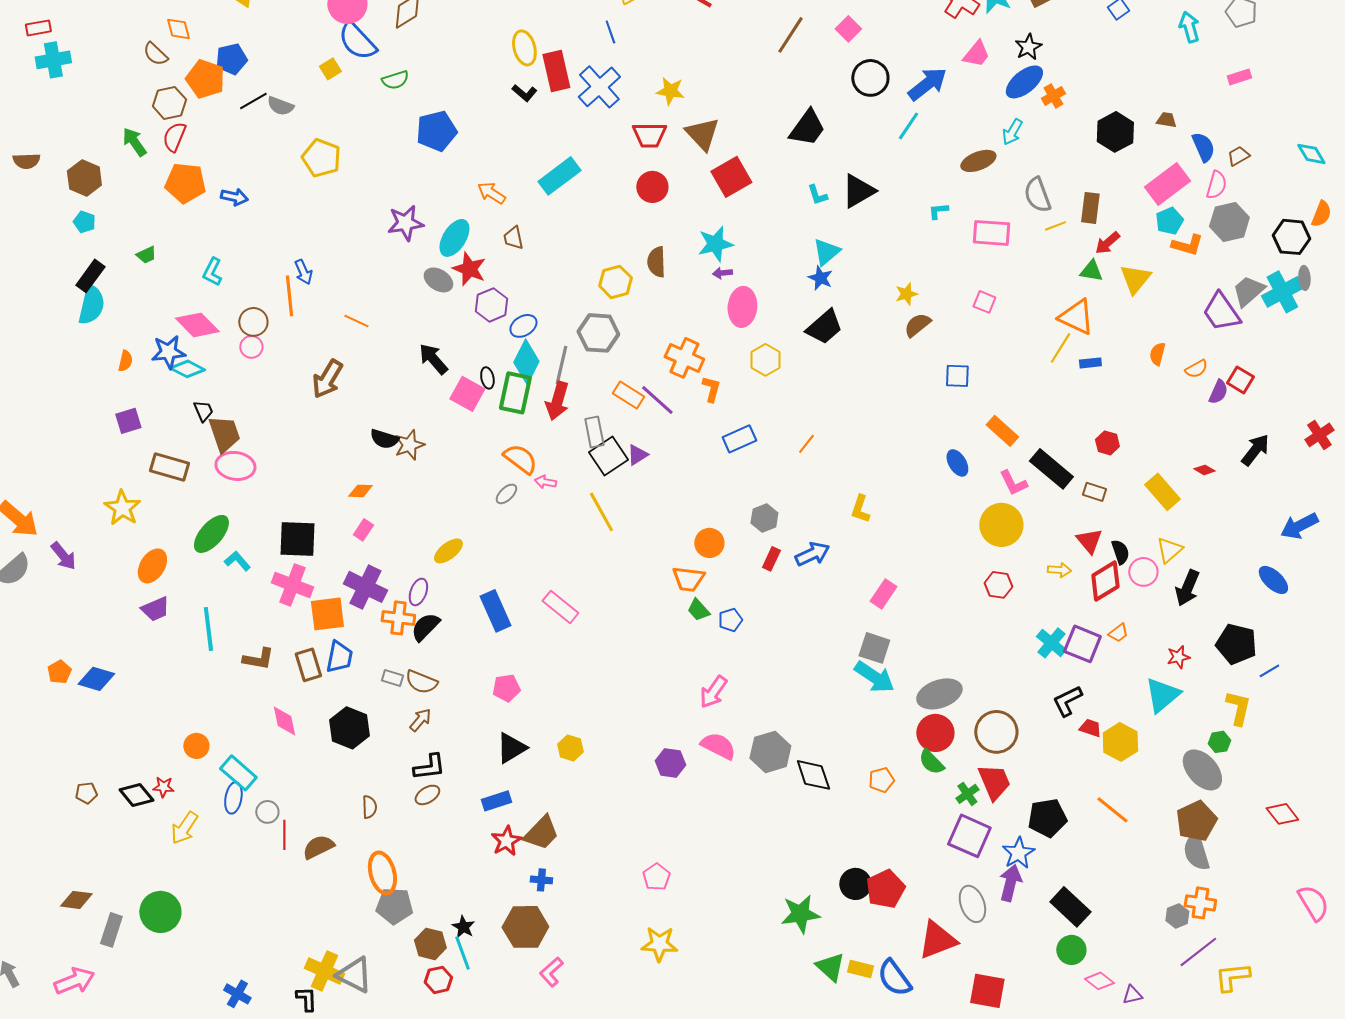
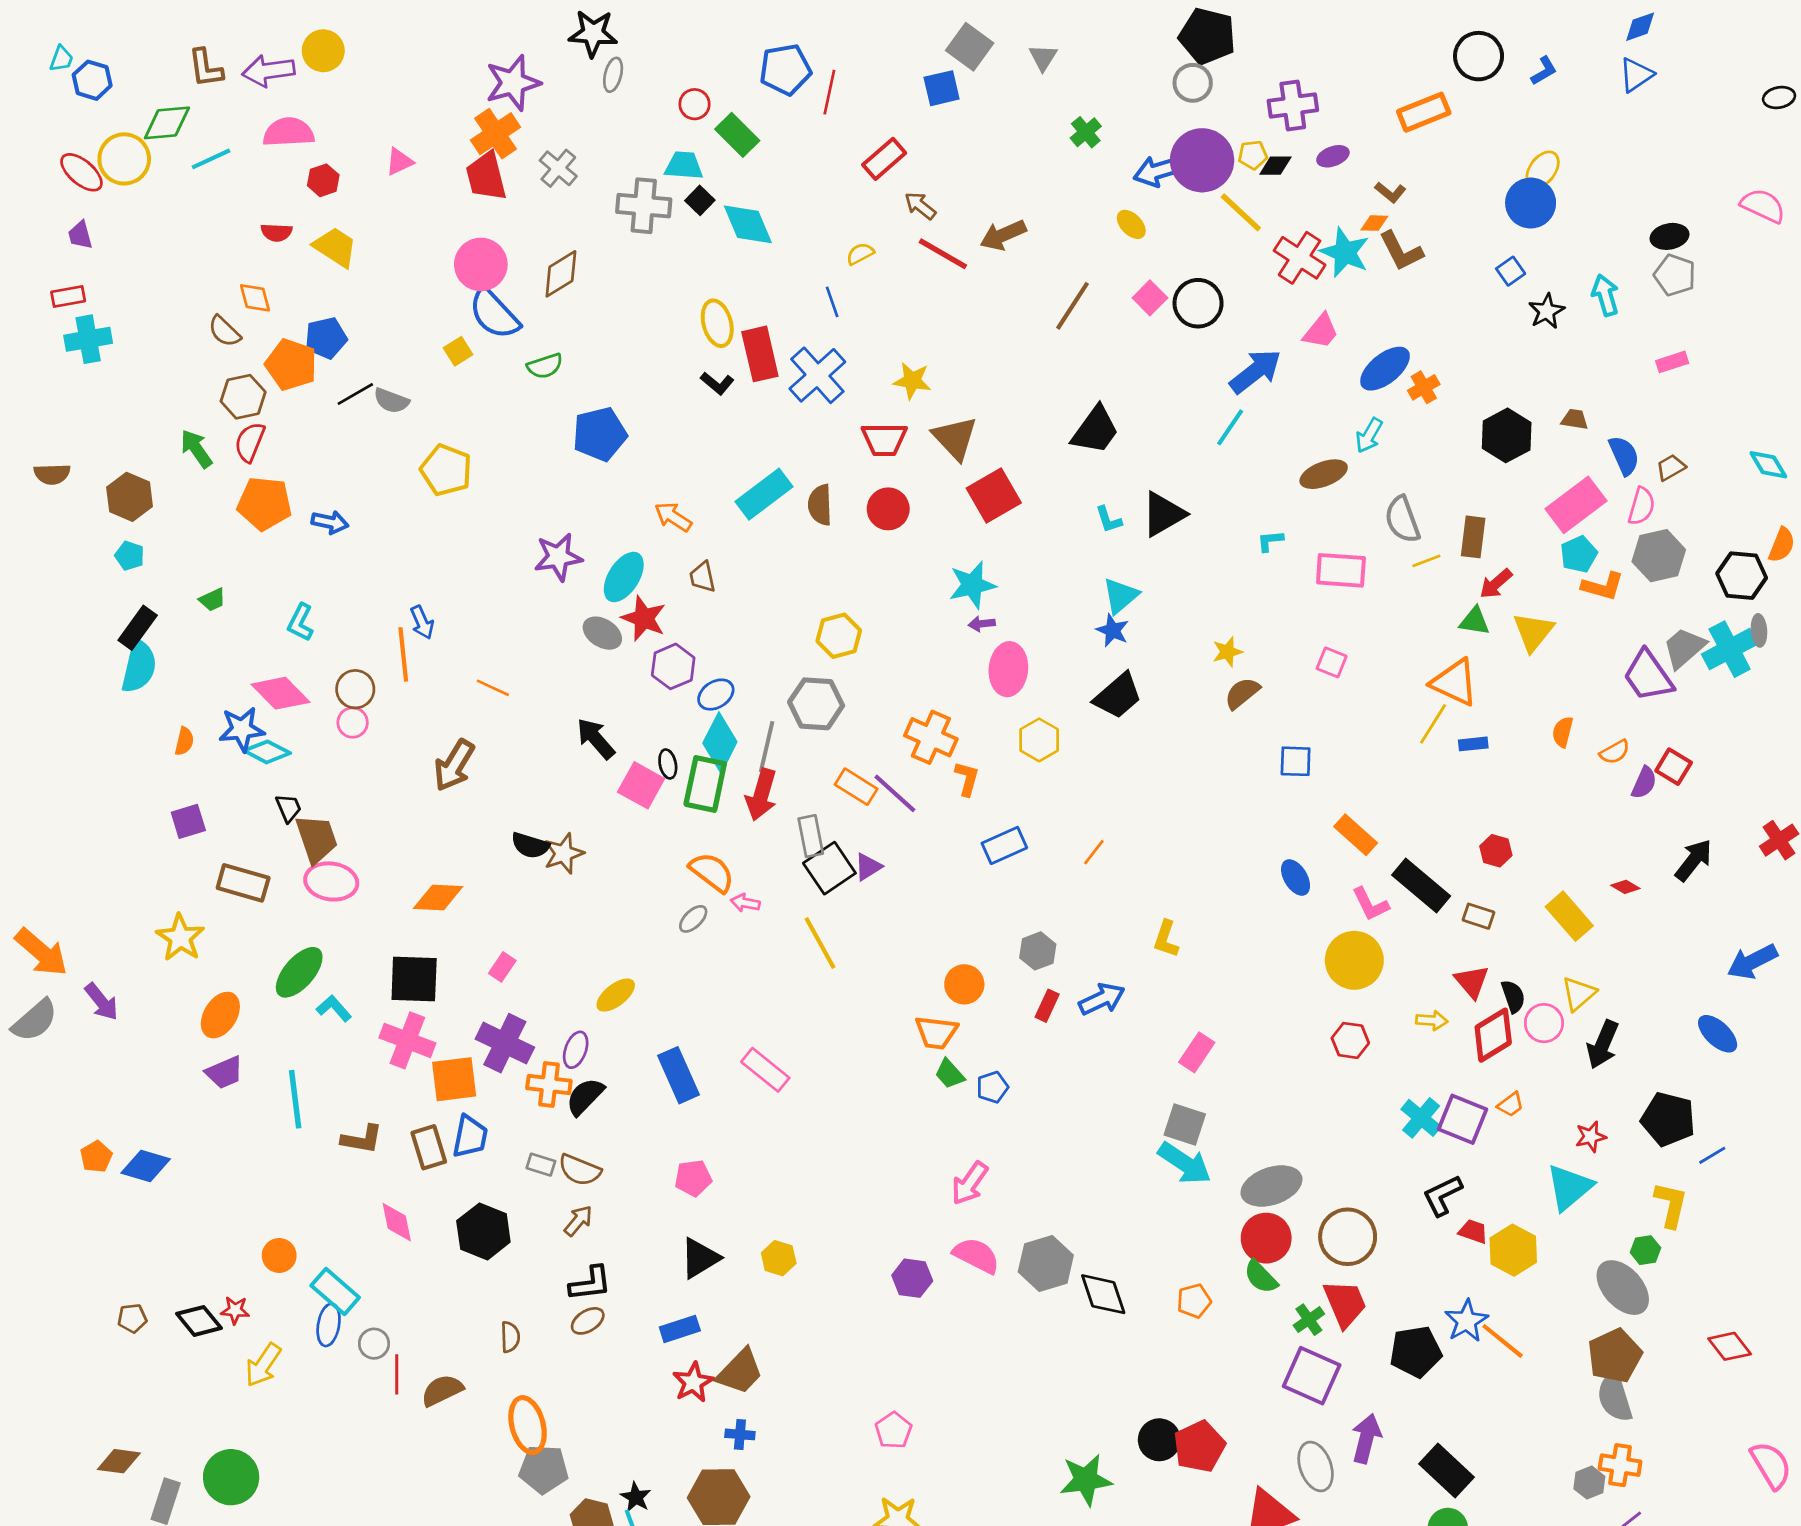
black star: (1028, 47) -> (1547, 311), moved
black circle: (870, 78) -> (1198, 303), moved
brown semicircle: (656, 262) -> (820, 505), moved
orange diamond: (360, 491) -> (438, 898), moved, size x1.5
blue star: (1018, 853) -> (1466, 1321), moved

